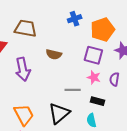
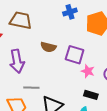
purple square: (93, 55) -> (75, 55), moved
gray line: (73, 90) -> (31, 88), moved

